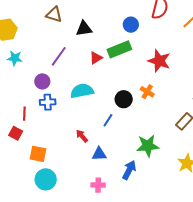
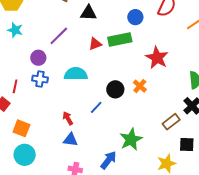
green star: (148, 146) -> (131, 139), turned -30
blue triangle: (99, 154) -> (71, 140), moved

